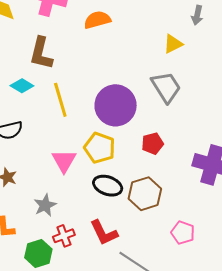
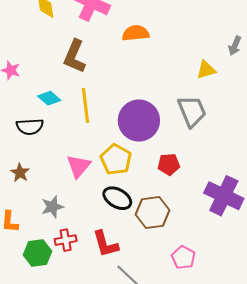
cyan diamond: (22, 86) -> (49, 98), moved

